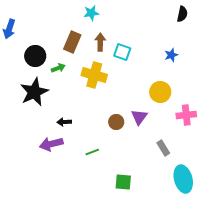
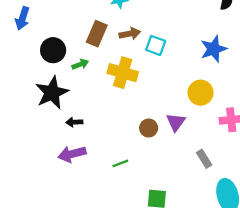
brown arrow: (100, 42) -> (130, 34), turned 78
blue star: (171, 55) -> (213, 49), size x1.6
black arrow: (64, 122) -> (74, 122), moved

